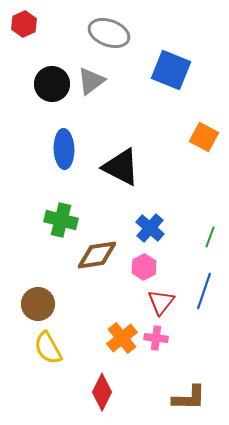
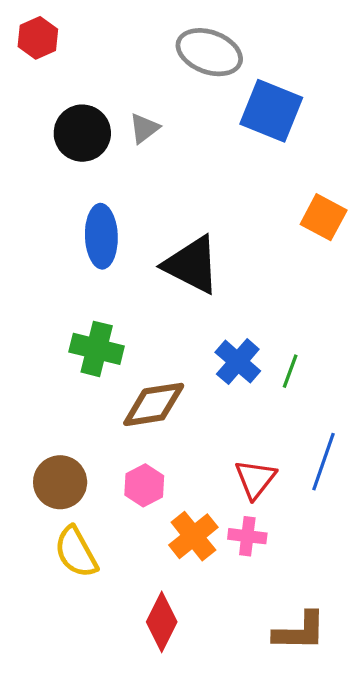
gray ellipse: (109, 33) -> (209, 52), moved
gray triangle: (91, 81) -> (144, 128), size x0.7
green line: (210, 237) -> (290, 371), moved
pink hexagon: (144, 267) -> (144, 485), moved

